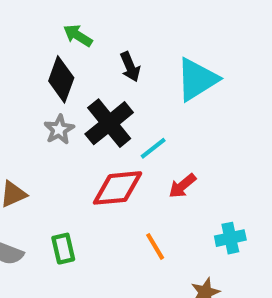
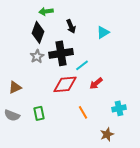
green arrow: (78, 35) -> (46, 11), turned -40
cyan triangle: (197, 79) -> (103, 32), size x0.6
black cross: (109, 123) -> (61, 53), turned 30

